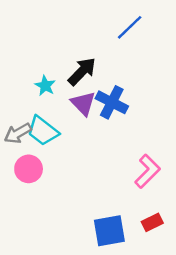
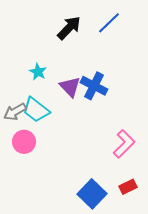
black arrow: (82, 71) -> (69, 28), moved
blue square: (109, 231) -> (92, 194), turned -36

